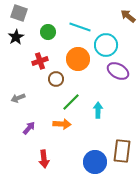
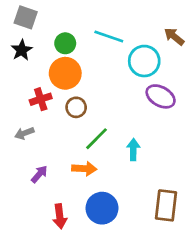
brown arrow: (128, 16) -> (174, 37), moved
orange circle: (78, 59) -> (65, 73), moved
red cross: (40, 61) -> (41, 99), moved
blue circle: (95, 162) -> (102, 208), moved

